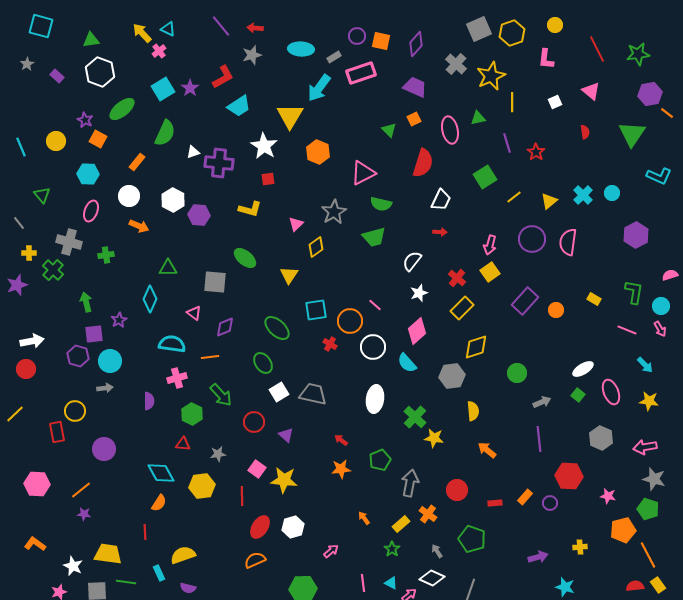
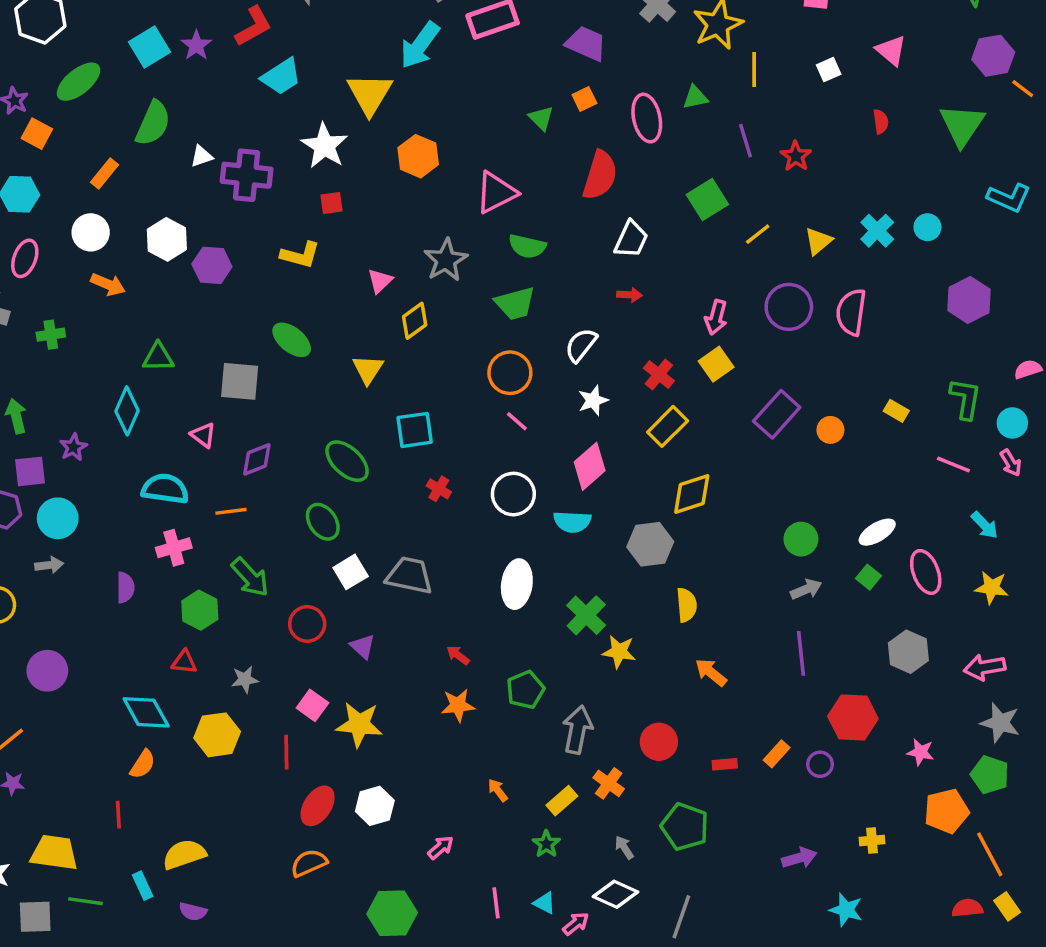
orange circle: (350, 321) -> (510, 373), moved
cyan semicircle: (407, 363) -> (572, 522), turned -45
green circle: (517, 373) -> (801, 539), moved

